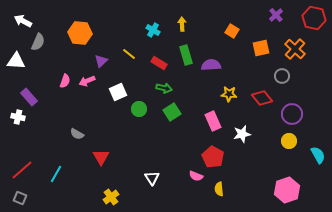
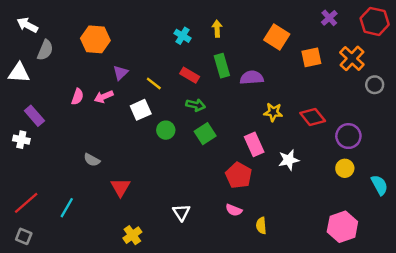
orange square: (232, 31) -> (277, 37), size x1.5
yellow line: (129, 54) -> (154, 84), moved
gray circle: (282, 76) -> (375, 85), moved
red pentagon: (213, 157) -> (239, 175), moved

